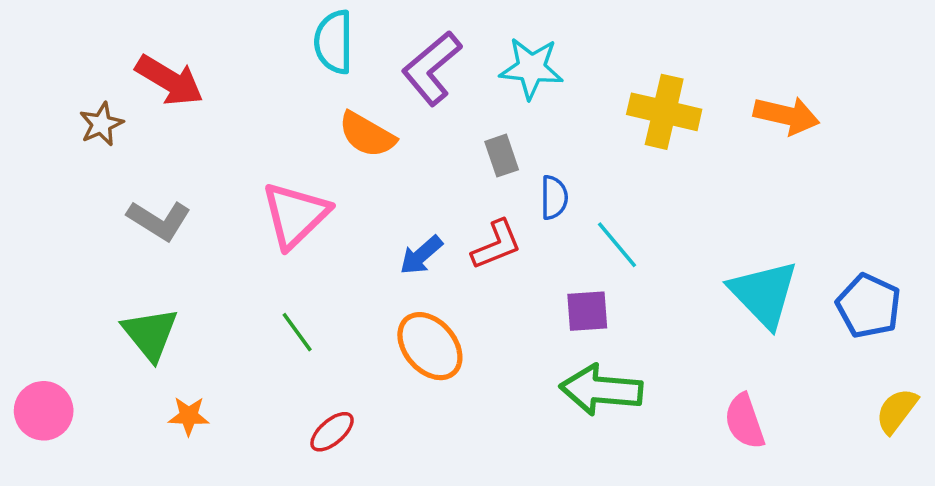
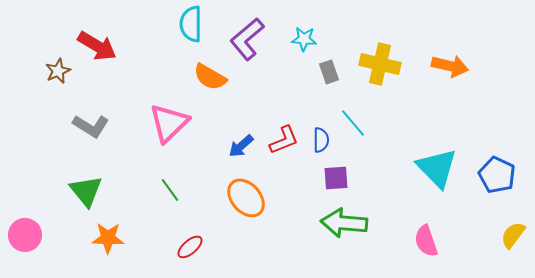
cyan star: (531, 68) -> (304, 39), size x0.7
gray rectangle: (502, 156) -> (329, 72), moved
blue semicircle: (554, 198) -> (321, 140), moved
cyan line: (617, 245) -> (353, 123), moved
orange star: (189, 416) -> (108, 238), size x1.4

